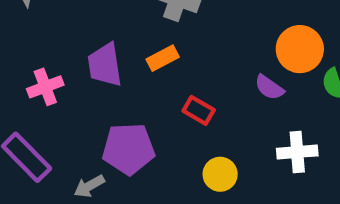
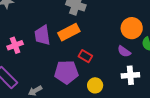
orange rectangle: (163, 58) -> (69, 32), size x1.5
purple semicircle: (269, 87) -> (124, 51), moved
purple pentagon: (128, 149) -> (66, 72), moved

